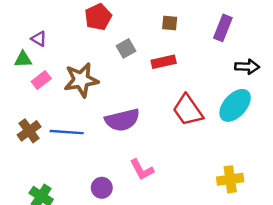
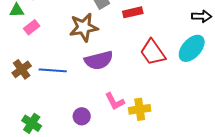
brown star: (81, 80) -> (84, 27), moved
yellow cross: (230, 179) -> (140, 109), moved

